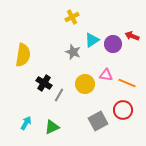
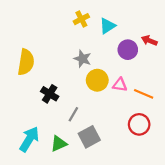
cyan triangle: (92, 40) -> (107, 26), moved
yellow circle: (85, 84) -> (97, 80), moved
gray line: (59, 95) -> (73, 114), moved
gray square: (98, 121) -> (89, 137), moved
cyan arrow: (26, 123) -> (29, 139), size x1.6

